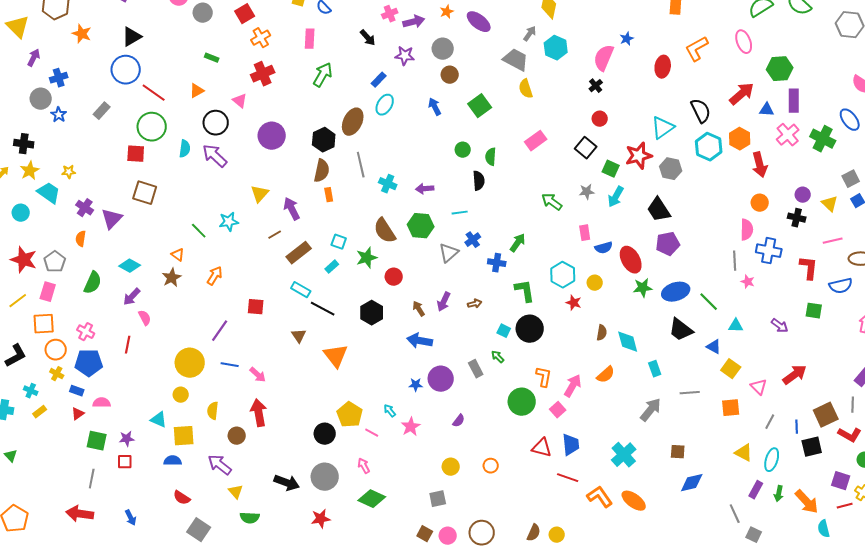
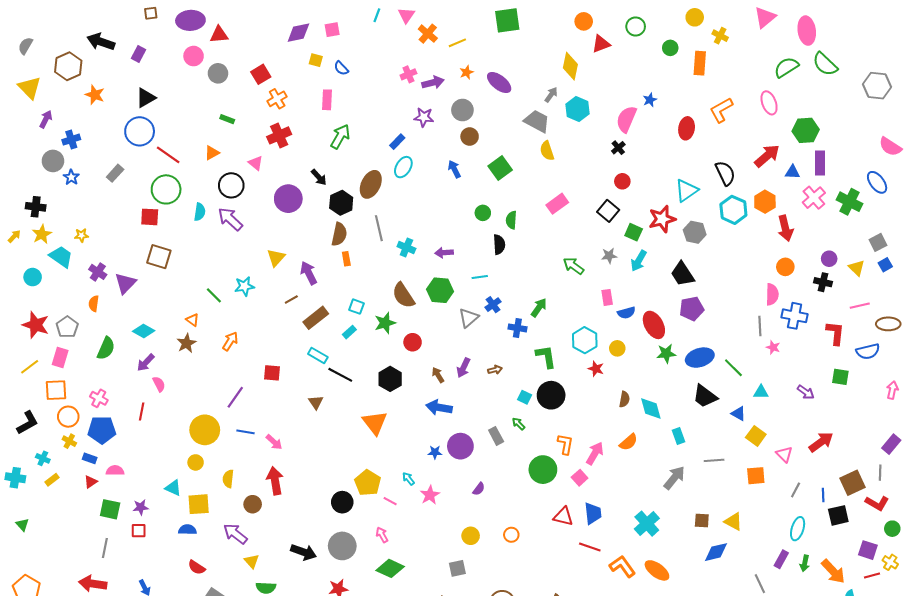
black arrow: (368, 38) -> (319, 177), moved
orange triangle: (336, 356) -> (375, 423), moved
yellow triangle: (744, 453) -> (733, 522), moved

